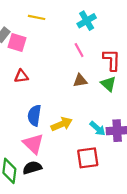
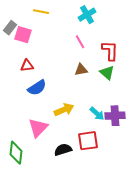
blue semicircle: (34, 115) -> (37, 88), moved, turned -132
pink triangle: (33, 144) -> (38, 128), turned 30
black semicircle: (32, 168) -> (63, 150), moved

